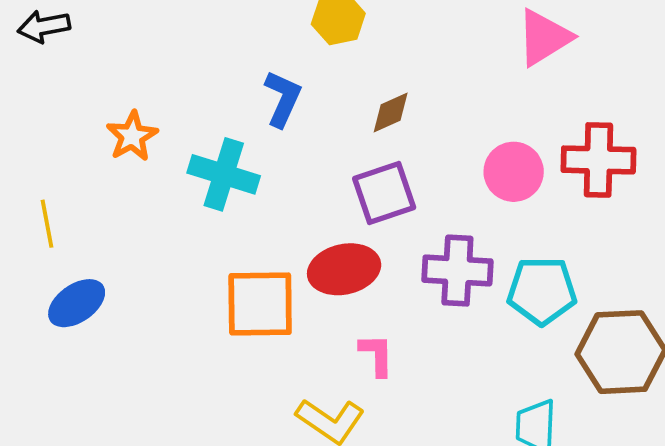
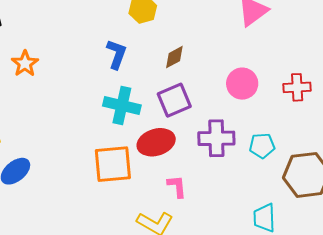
orange star: (132, 136) -> (25, 64), moved
red cross: (598, 160) -> (297, 87), moved, size x0.7
cyan cross: (224, 174) -> (122, 105), moved
cyan pentagon: (542, 291) -> (262, 146), size x0.7

